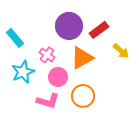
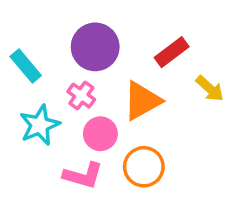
purple circle: (69, 26) -> (95, 47), moved

